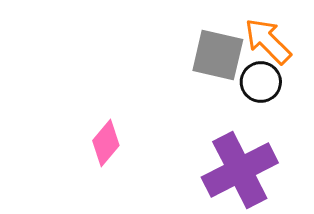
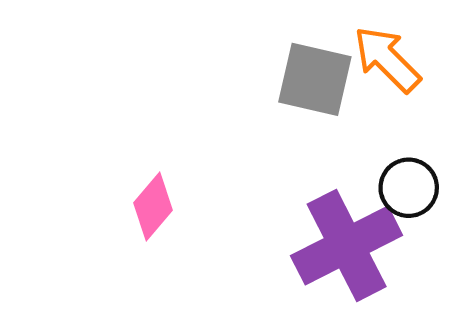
black circle: (261, 82) -> (409, 188), moved

